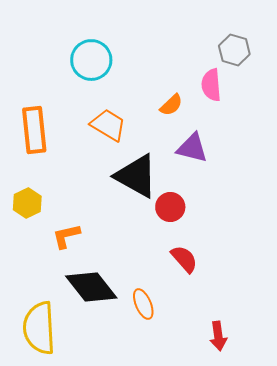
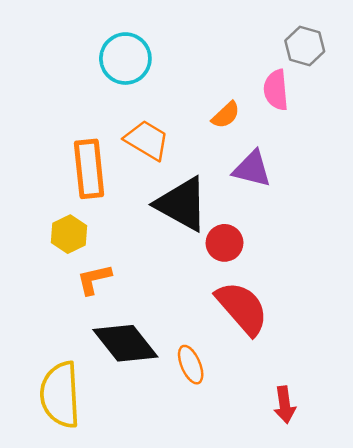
orange rectangle: (34, 130) -> (89, 169), moved
yellow hexagon: (27, 203) -> (69, 234), moved
red semicircle: (184, 259) -> (242, 308), size x1.6

